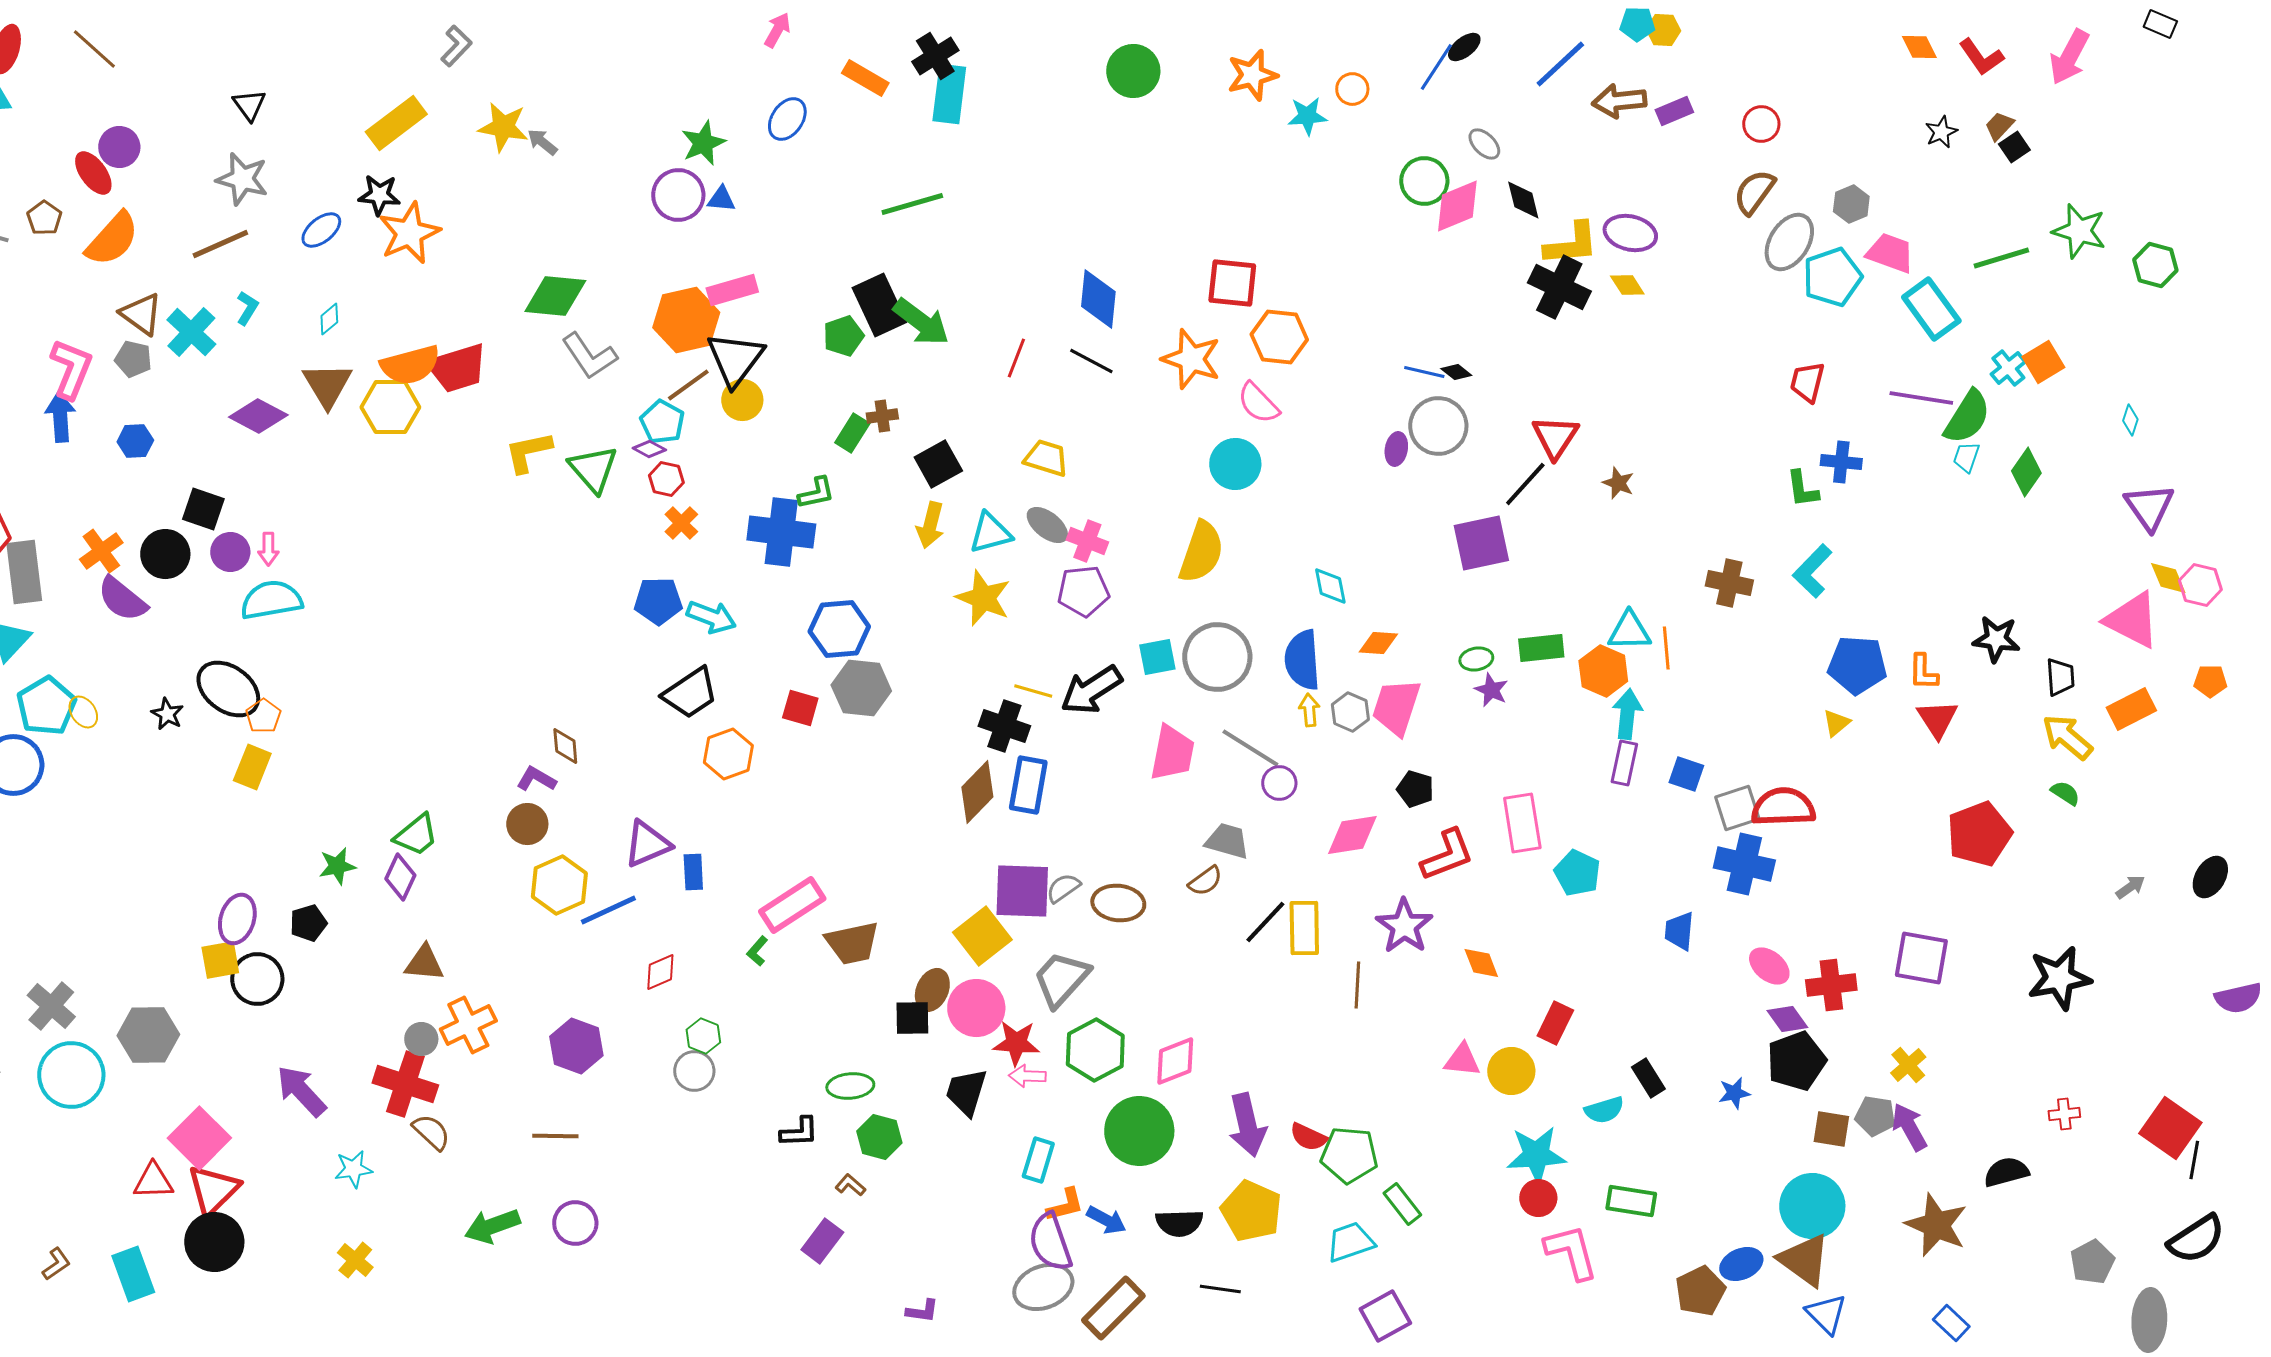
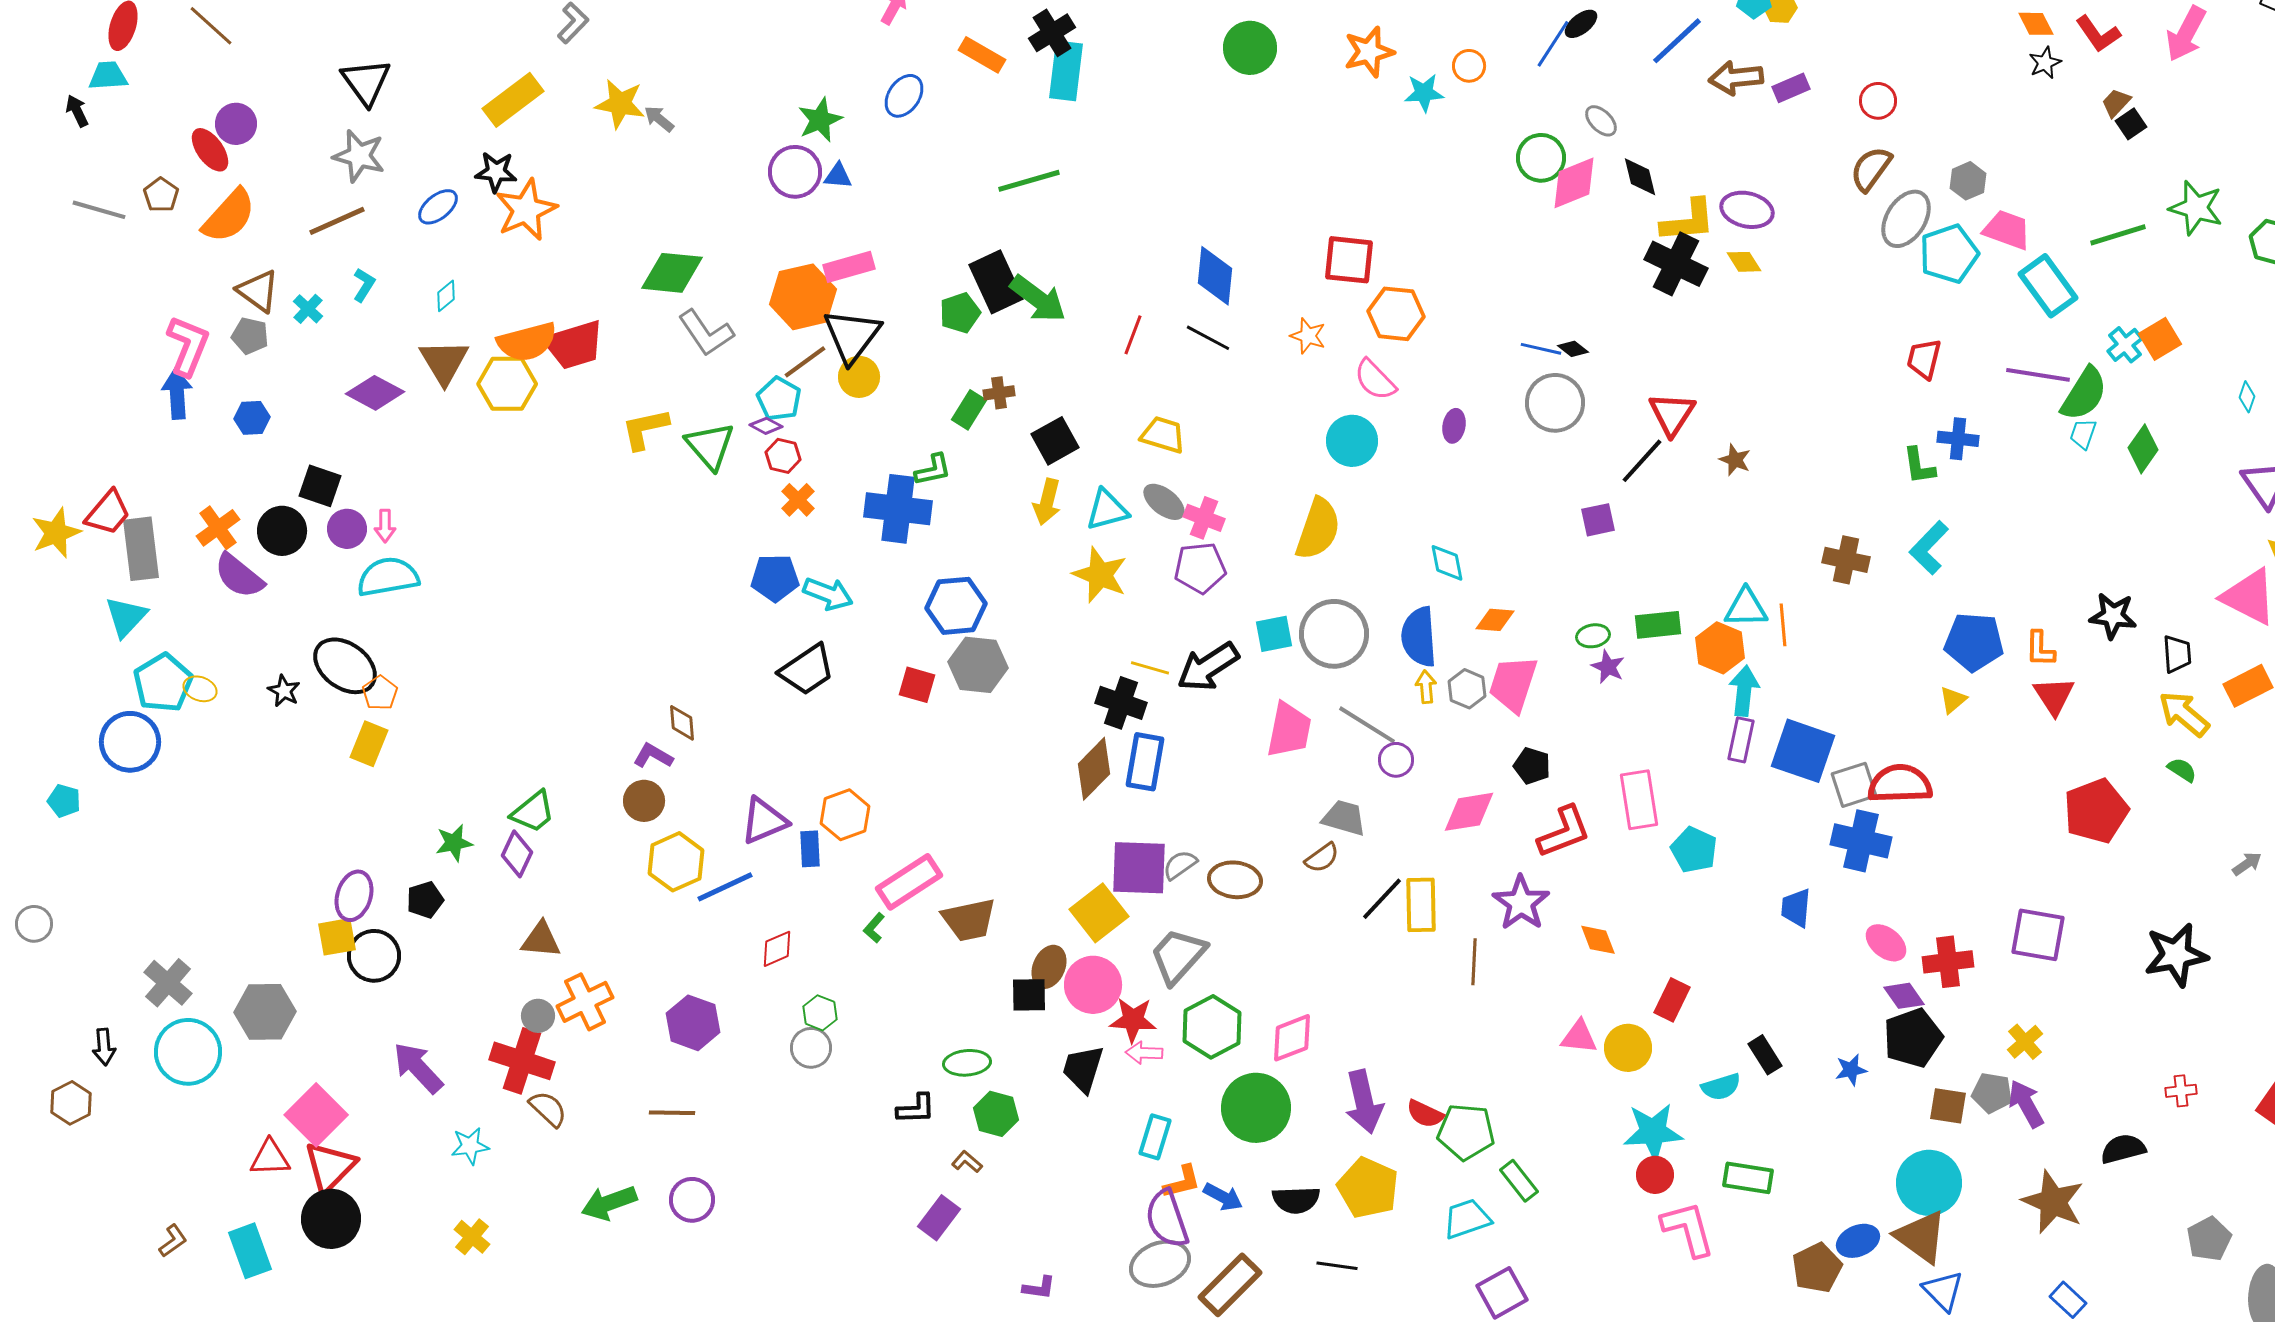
black triangle: (249, 105) -> (366, 82), size x1.5
black star: (1941, 132) -> (2045, 63), moved
cyan cross: (191, 332) -> (308, 309), size x0.6
orange star: (1191, 359) -> (1308, 336), size x0.6
purple ellipse: (1396, 449) -> (1454, 426), moved
purple square: (1481, 543) -> (1598, 520), size x0.6
yellow ellipse: (83, 712) -> (200, 689), turned -36
orange hexagon: (728, 754) -> (845, 815), moved
blue square: (1686, 774) -> (1803, 751), size x1.8

